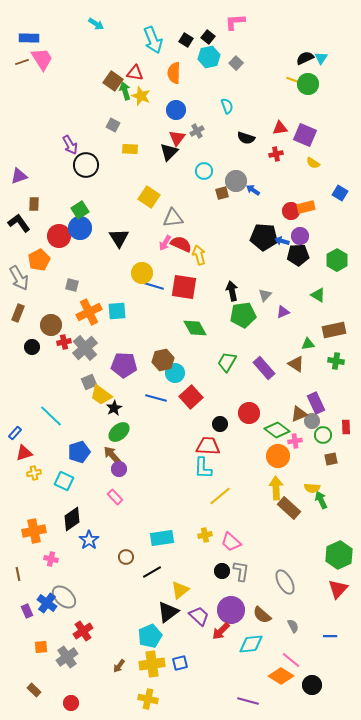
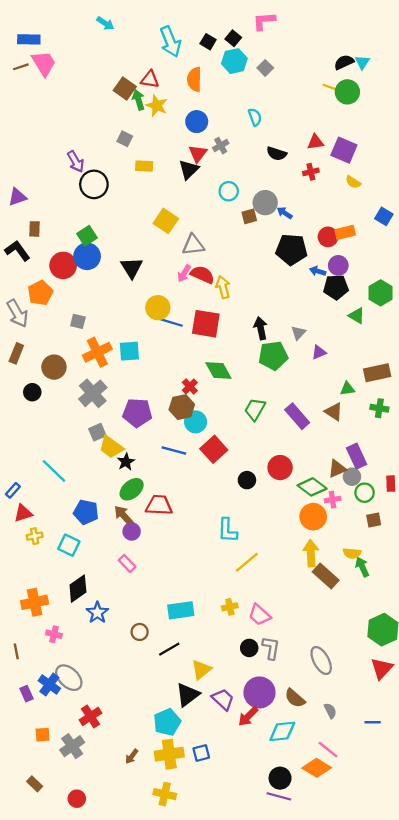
black pentagon: (264, 237) -> (291, 249), moved
green triangle: (318, 295) -> (357, 316), moved
red cross: (64, 342) -> (190, 386), moved, turned -32
red trapezoid: (208, 446) -> (159, 505), moved
blue pentagon: (79, 452) -> (86, 512), turned 30
black circle: (312, 685) -> (280, 778), moved

